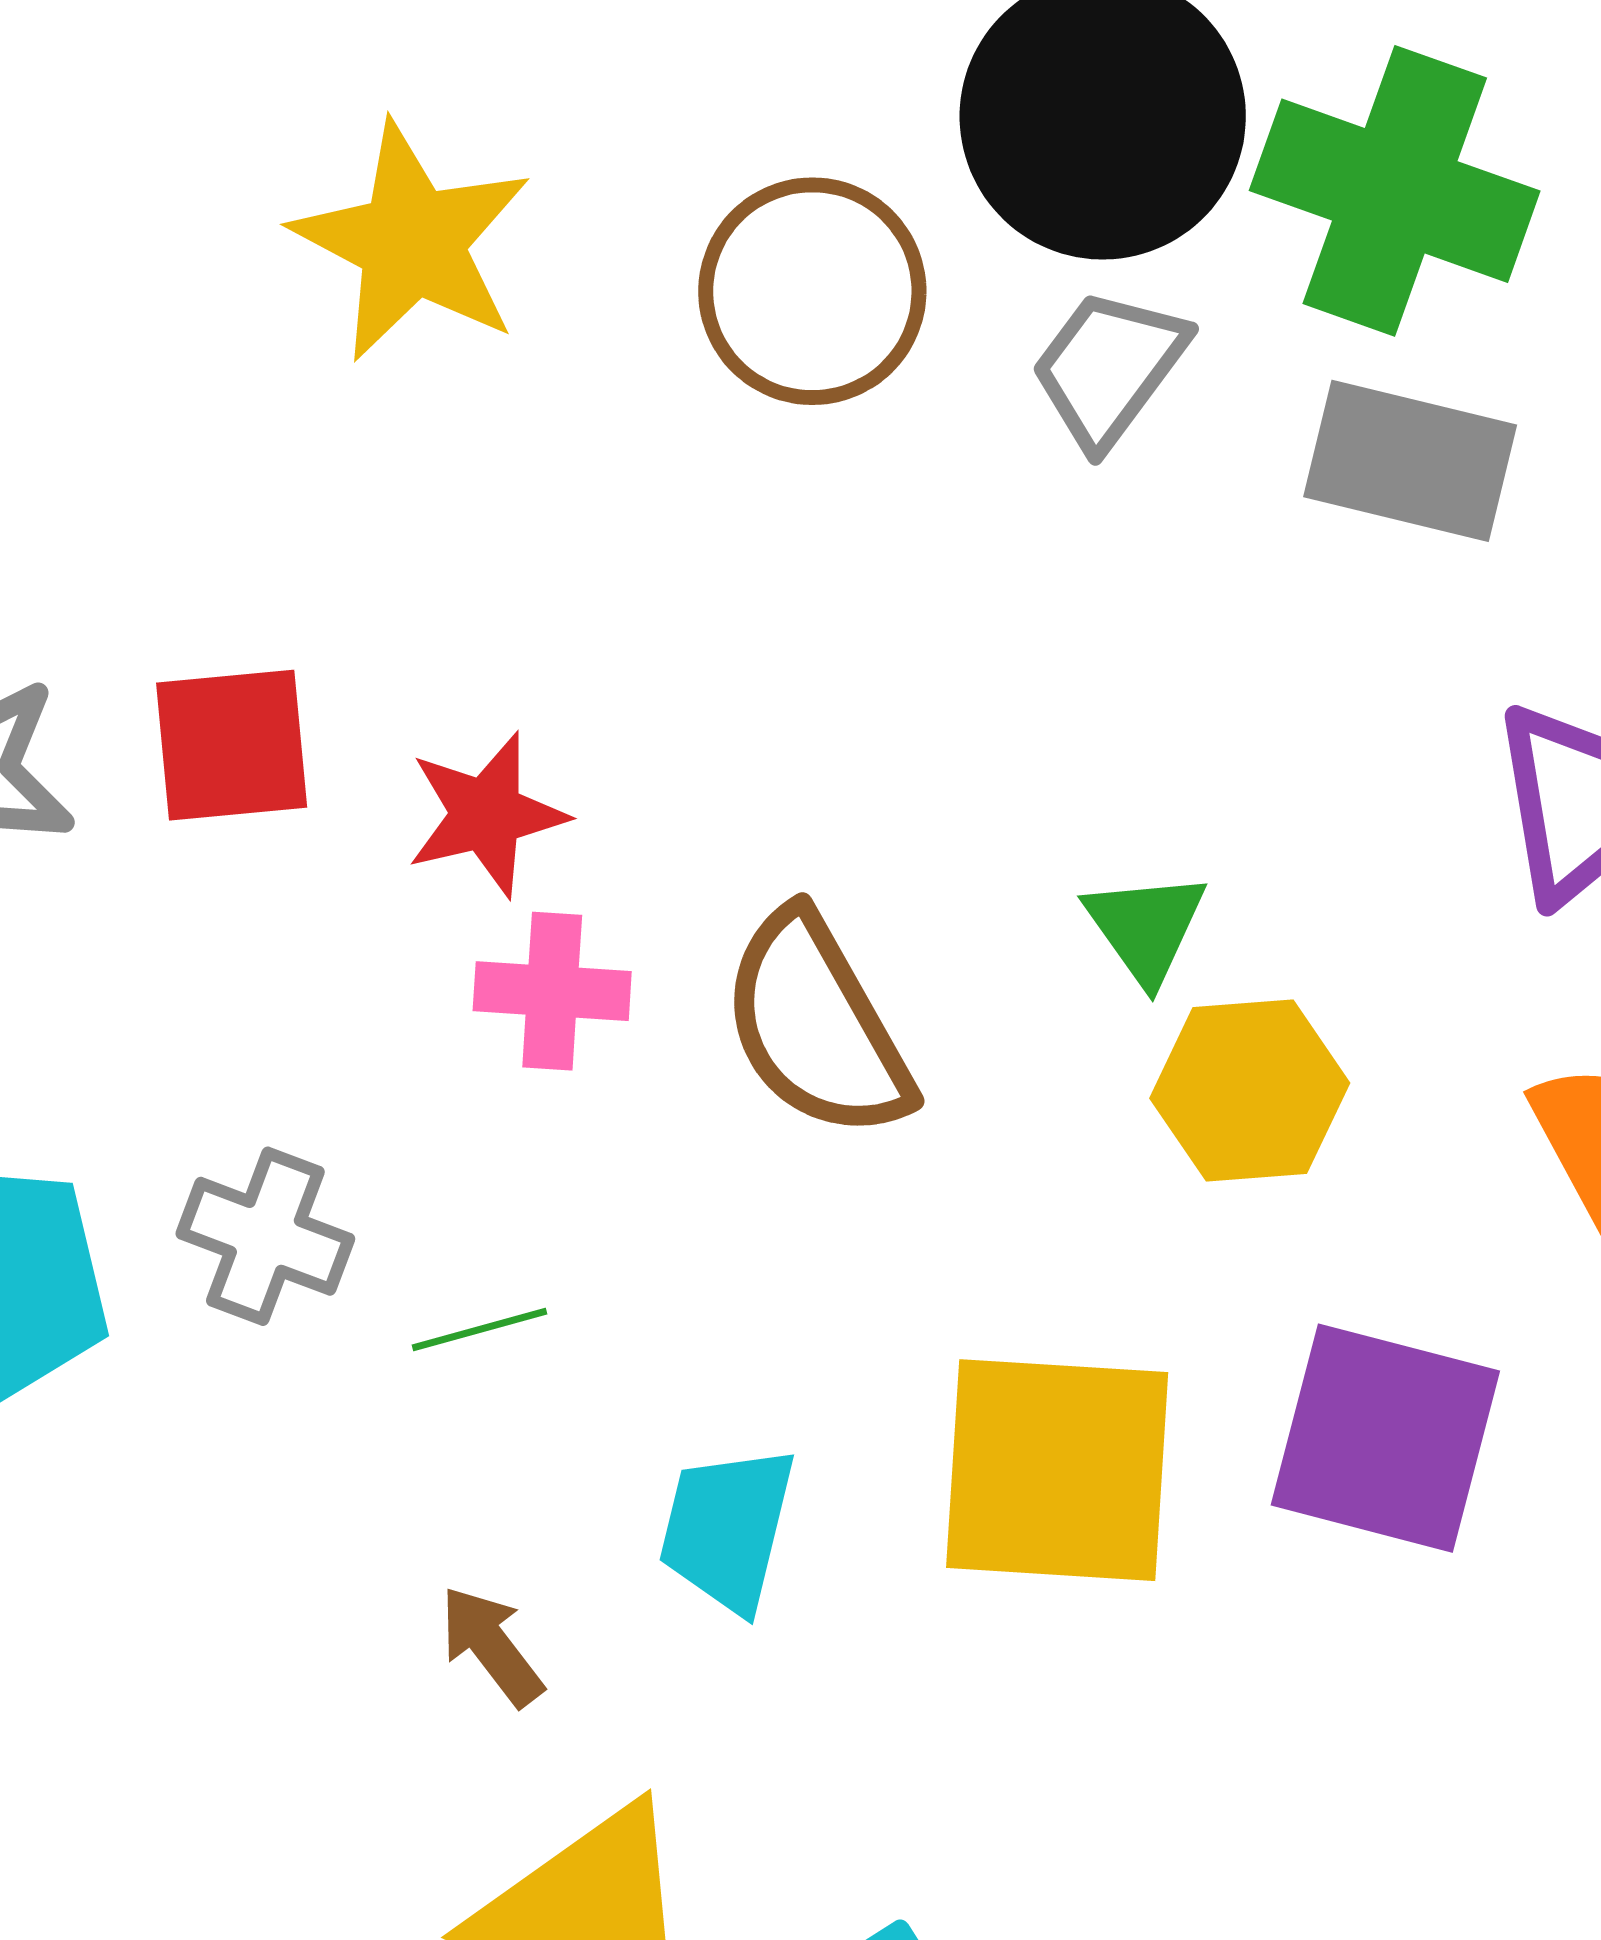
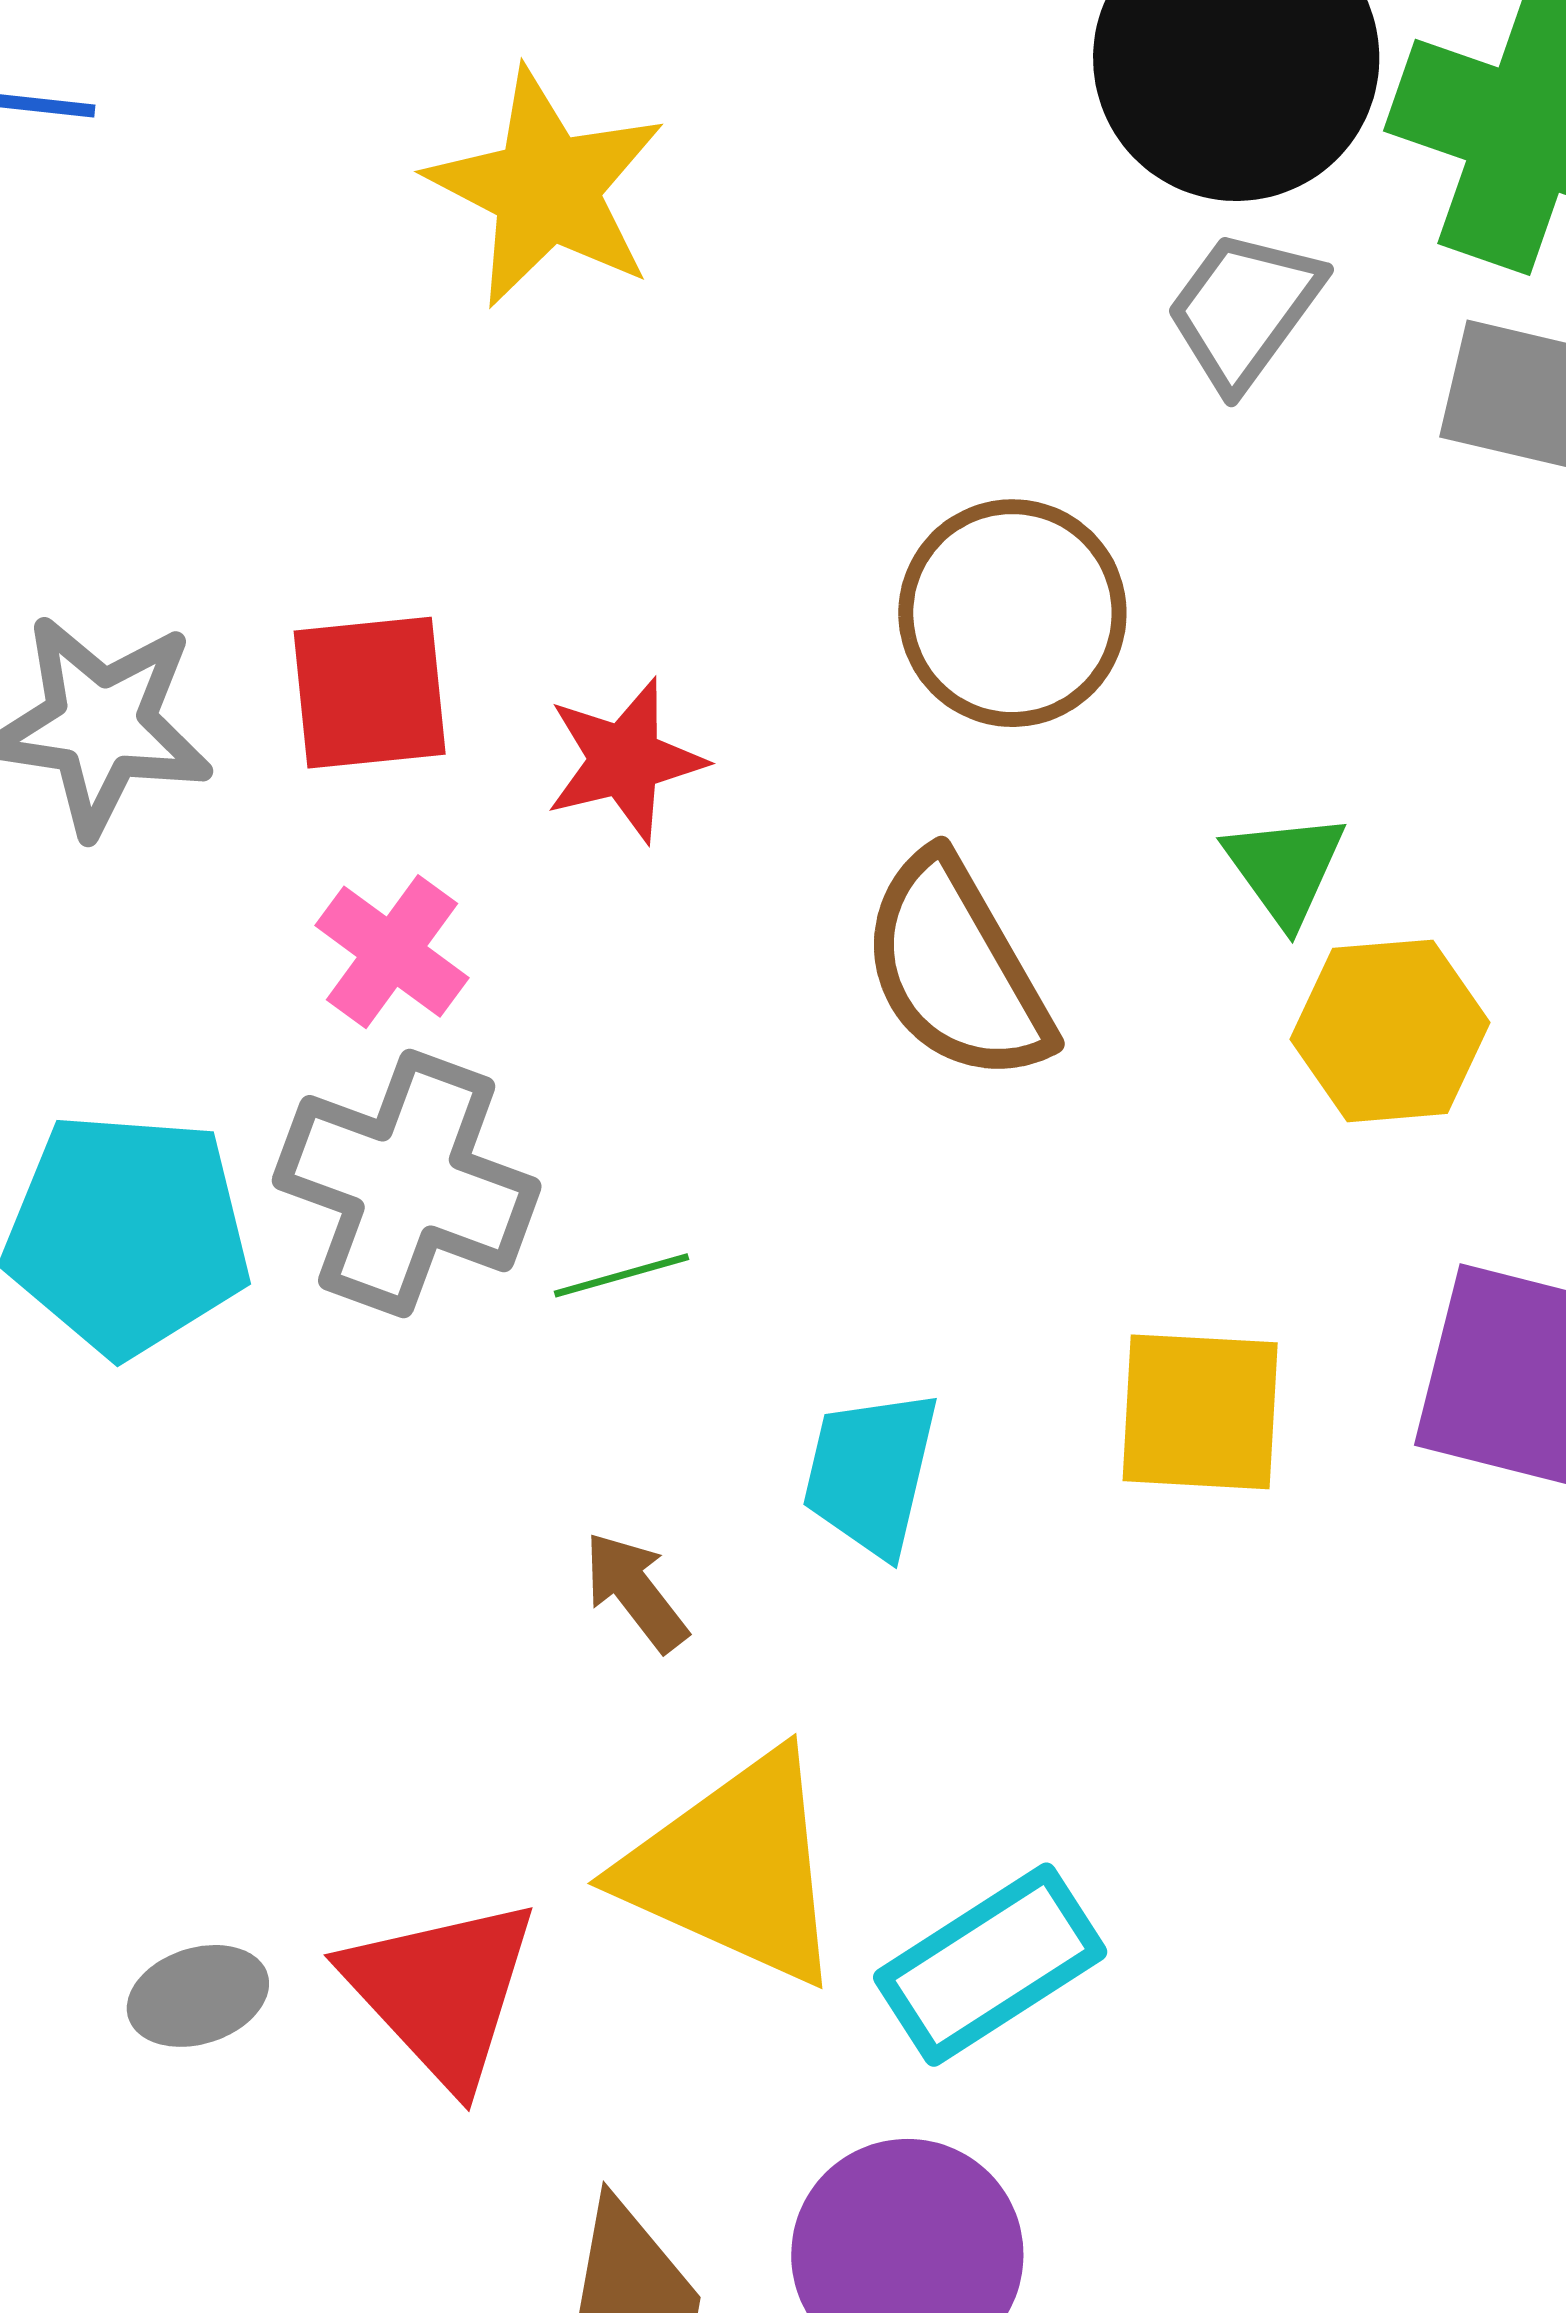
brown circle: (812, 291) -> (1012, 613), moved
pink cross: (552, 991) -> (392, 952), moved, turned 33
gray cross: (265, 1236) -> (407, 1184), size x1.5
yellow square: (1057, 1470) -> (1200, 1412), size x0.7

